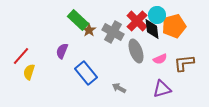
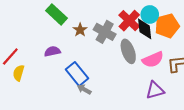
green rectangle: (78, 20) -> (56, 14), moved
purple semicircle: (62, 51) -> (52, 51), turned 56
pink semicircle: (160, 59) -> (153, 60), size x1.5
gray arrow: (119, 88) -> (84, 89), moved

